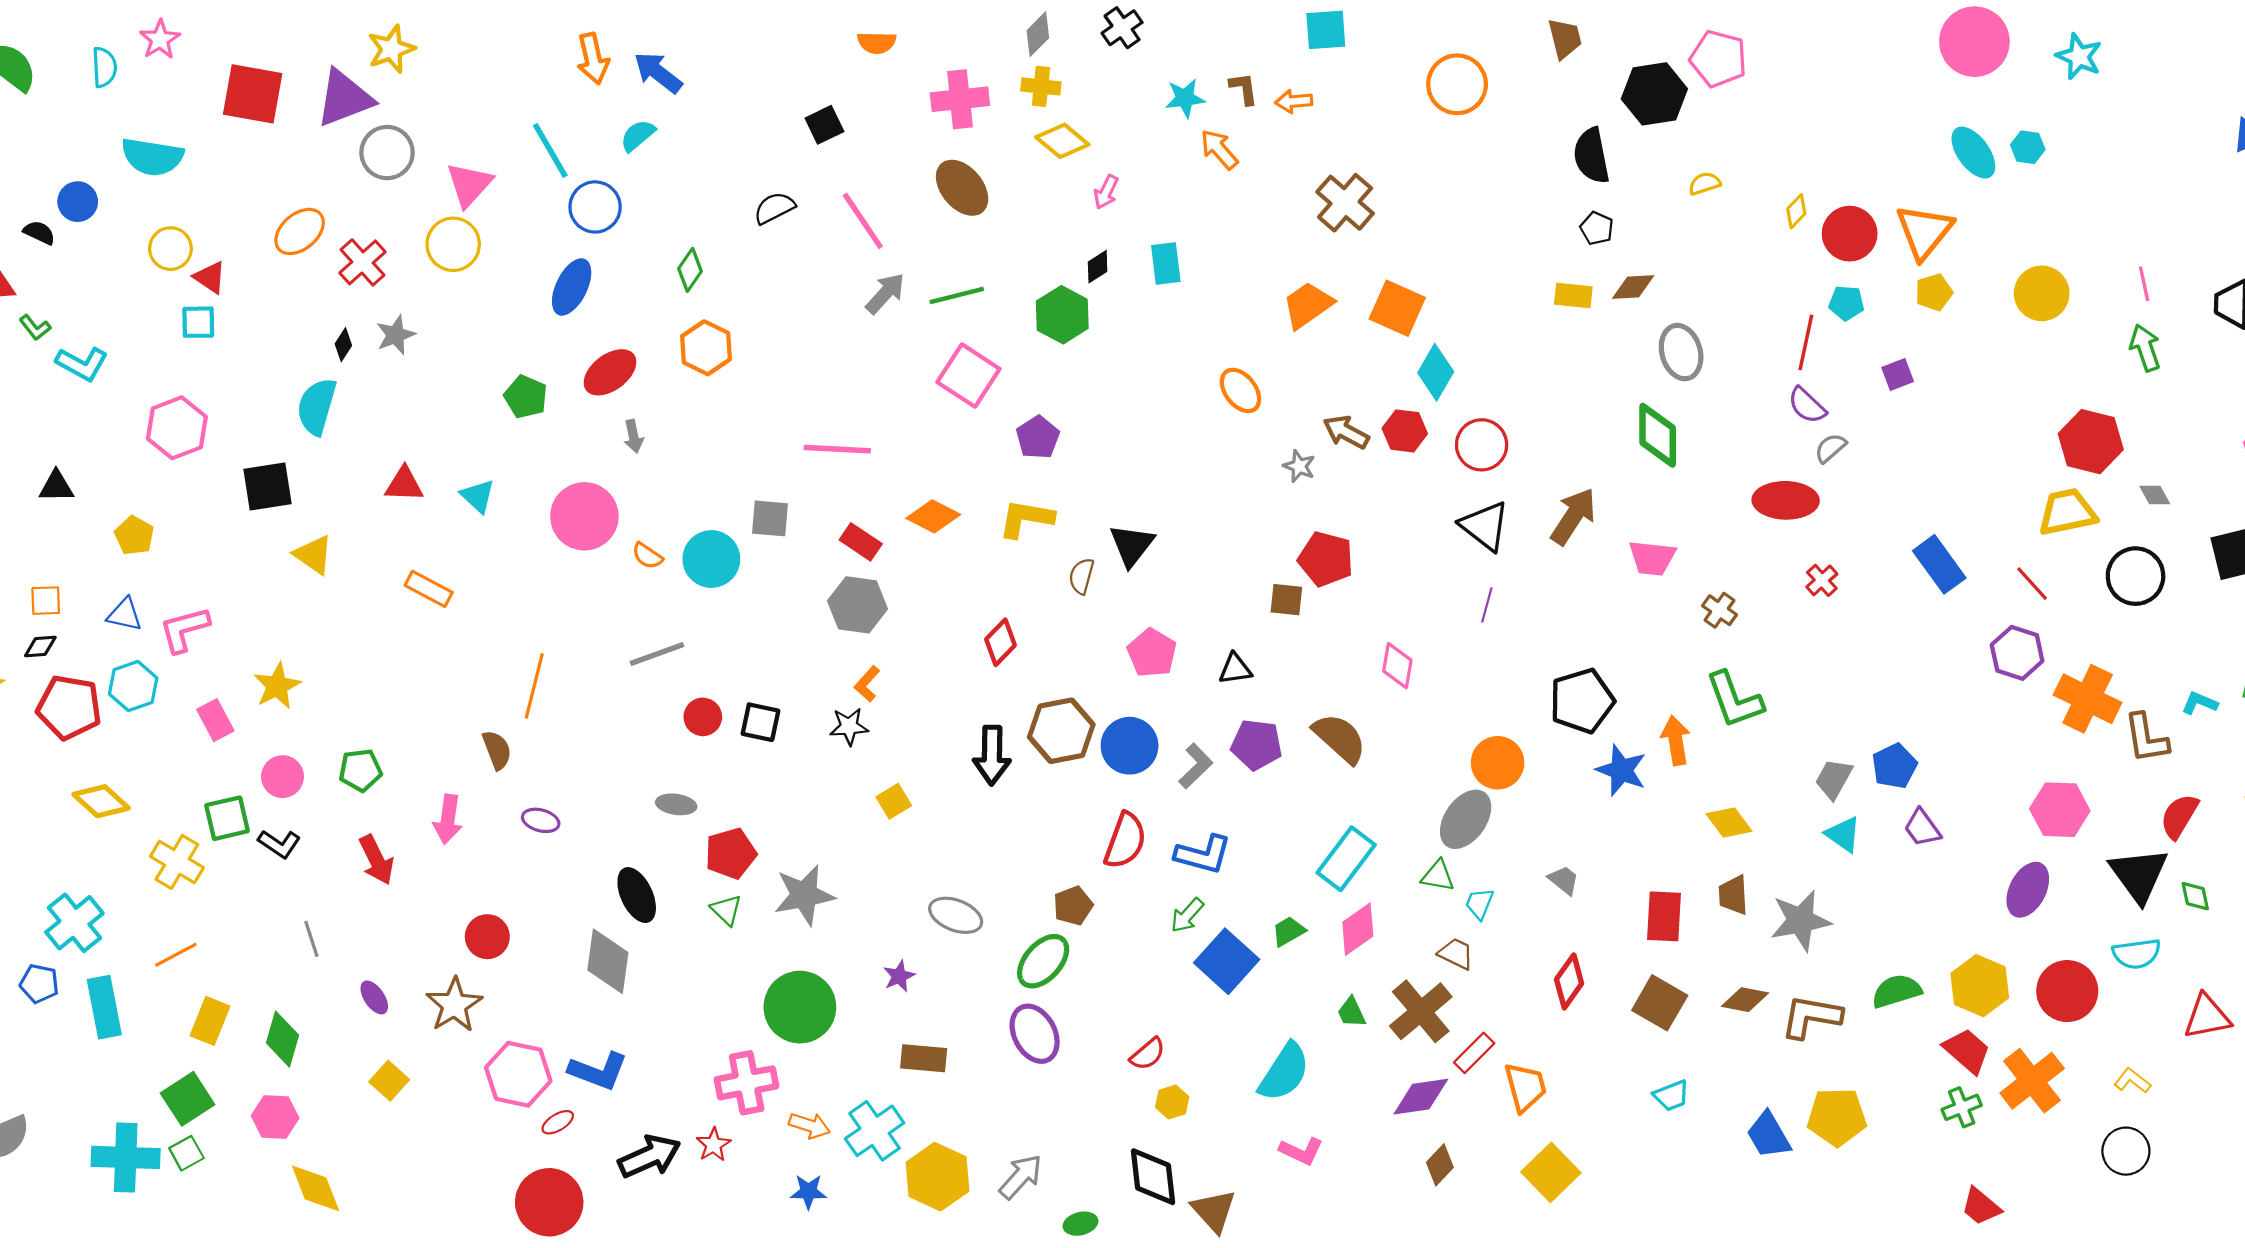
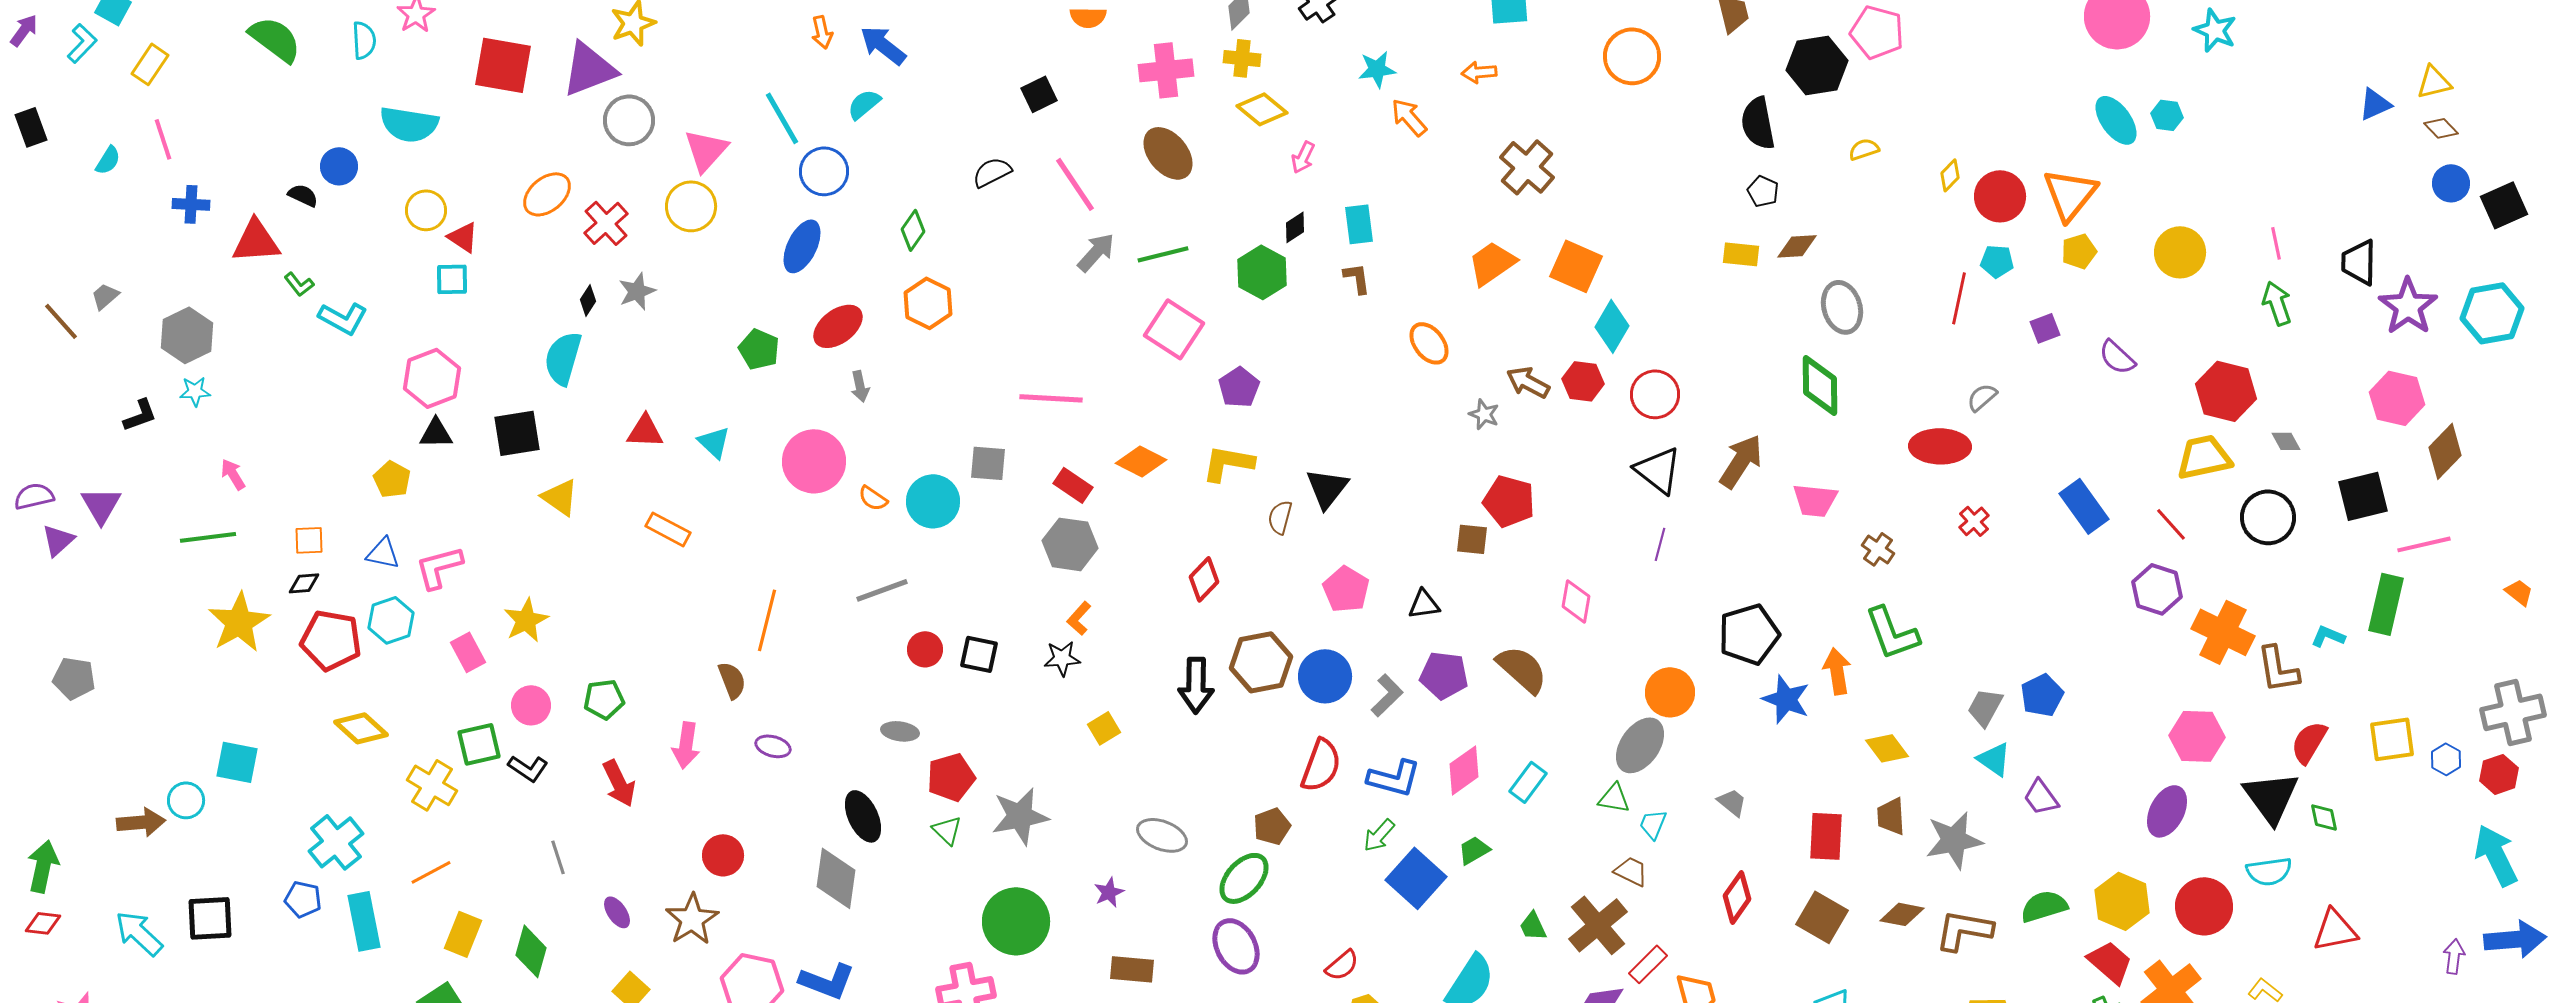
orange arrow: (593, 59) -> (822, 32), size x0.7
brown L-shape: (1244, 89) -> (1357, 278), moved
purple semicircle: (1807, 405) -> (2117, 357), moved
black triangle: (56, 486) -> (436, 433), moved
purple trapezoid: (1922, 828) -> (2041, 797), moved
cyan rectangle: (1346, 859) -> (1528, 782), size x0.7
pink diamond: (1358, 929) -> (1464, 770), moved

